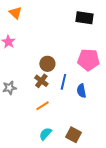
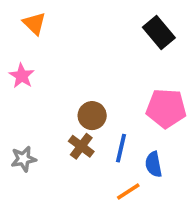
black rectangle: (84, 18) -> (159, 33), turned 42
orange line: (42, 106) -> (128, 191), moved

